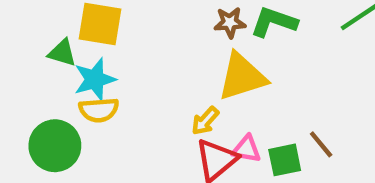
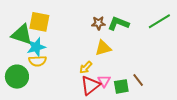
green triangle: (62, 53) -> (22, 34), size x1.6
yellow triangle: (242, 77) -> (103, 48), size x0.7
pink triangle: (247, 149) -> (104, 81), turned 48

